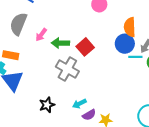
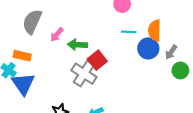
red square: (85, 47) -> (97, 60), moved
cyan line: (135, 57) -> (129, 32), moved

